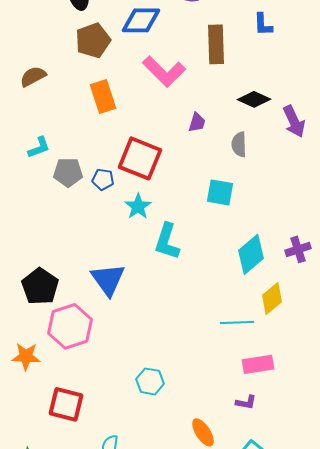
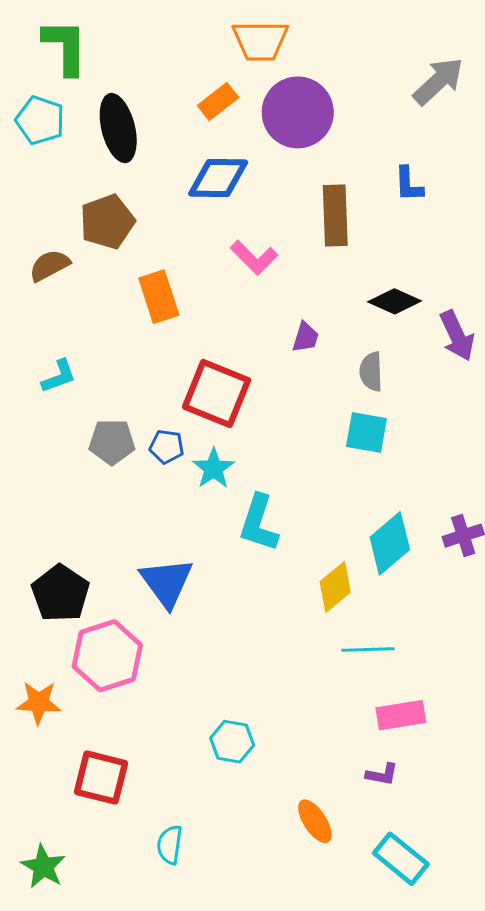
brown pentagon: (93, 40) -> (107, 222), moved
pink L-shape: (164, 71) -> (254, 258), size x0.7
gray pentagon: (68, 172) -> (112, 442), moved
blue pentagon: (103, 179) -> (167, 447), moved
cyan square: (220, 192) -> (366, 432), moved
yellow diamond: (272, 298) -> (335, 587), moved

